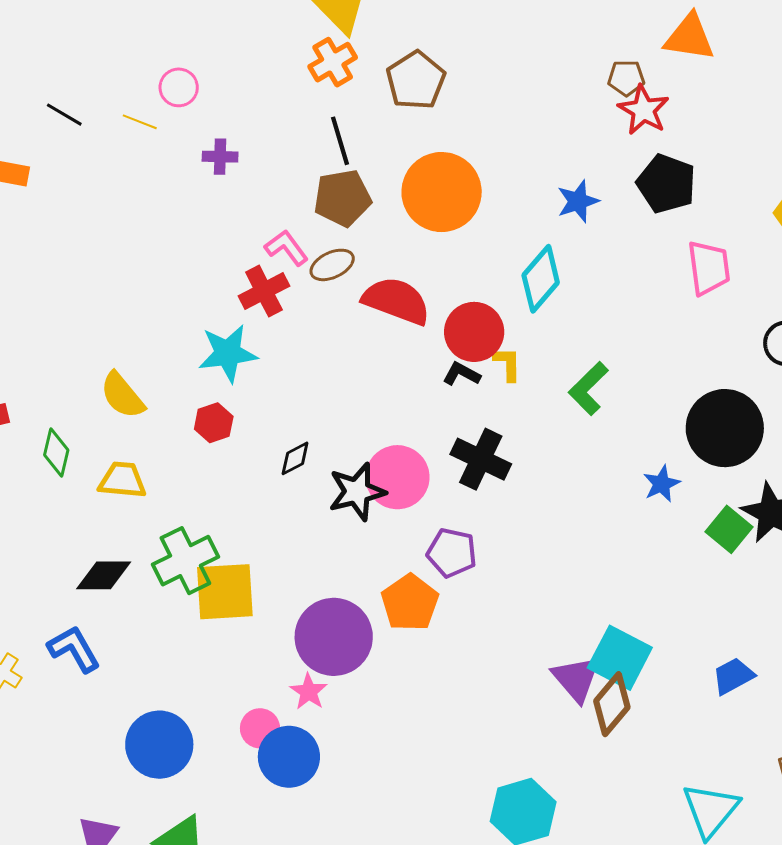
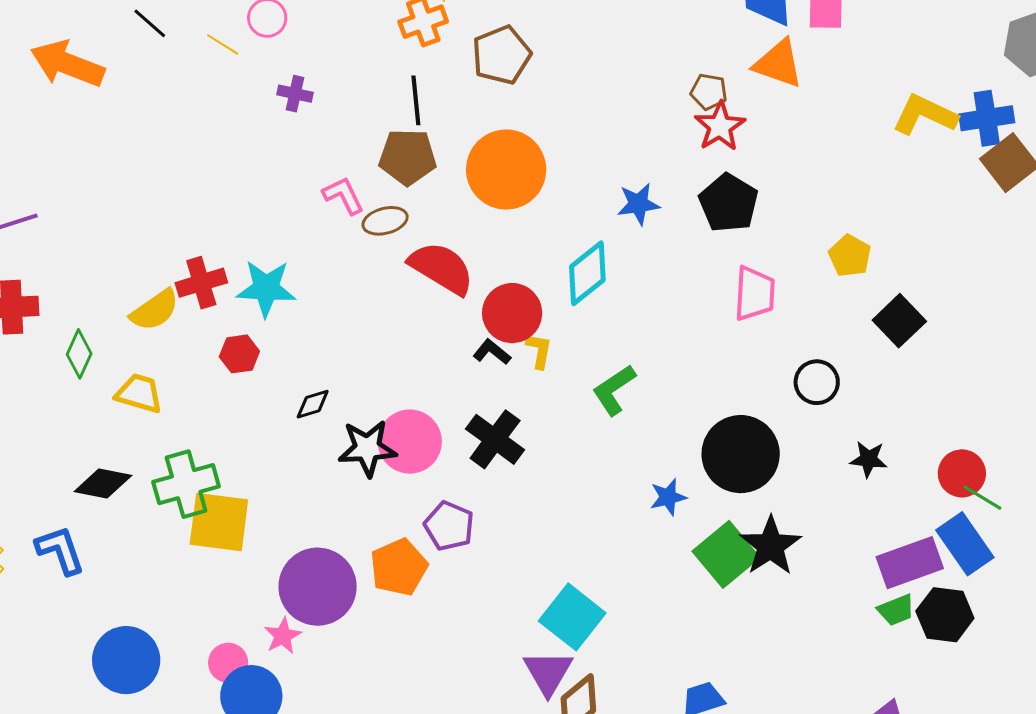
red cross: (264, 291) -> (201, 283), moved
yellow semicircle: (122, 395) -> (155, 310), turned -96
green square: (729, 529) -> (726, 554), size x1.4
cyan square: (620, 658) -> (572, 617), moved

